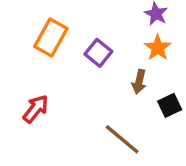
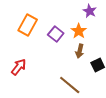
orange star: (158, 48) -> (79, 31), moved

